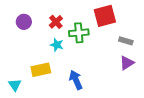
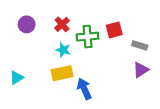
red square: (105, 16) -> (114, 30), moved, size x0.7
yellow rectangle: (41, 70) -> (62, 73), moved
cyan triangle: (15, 85) -> (17, 78), moved, turned 32

